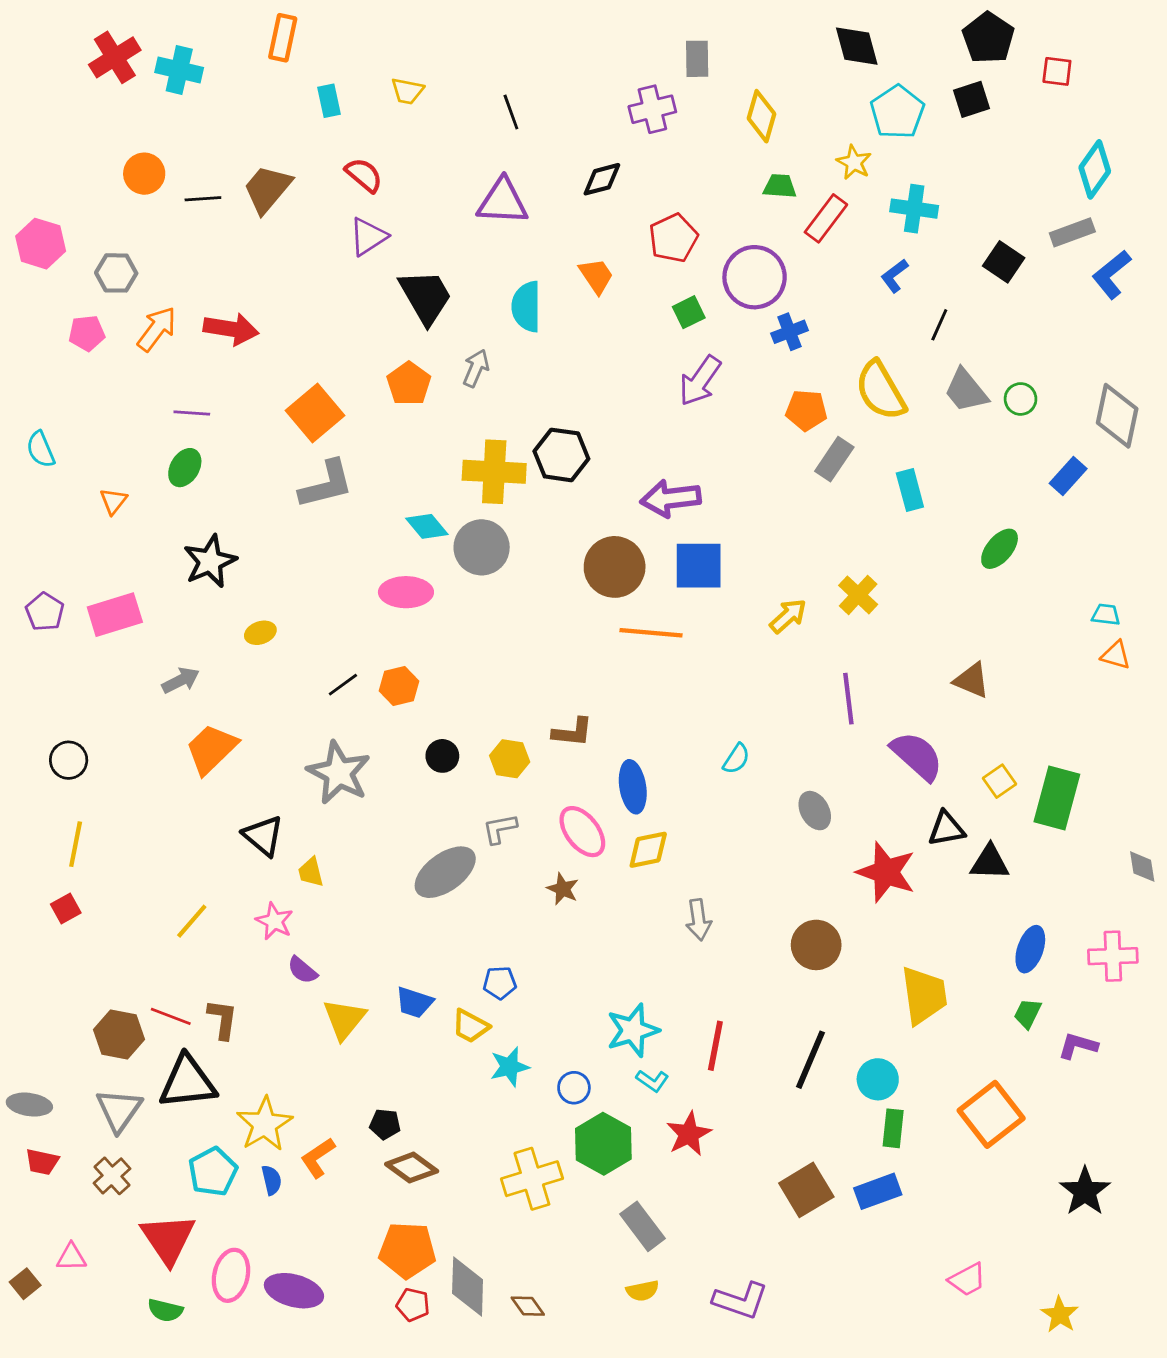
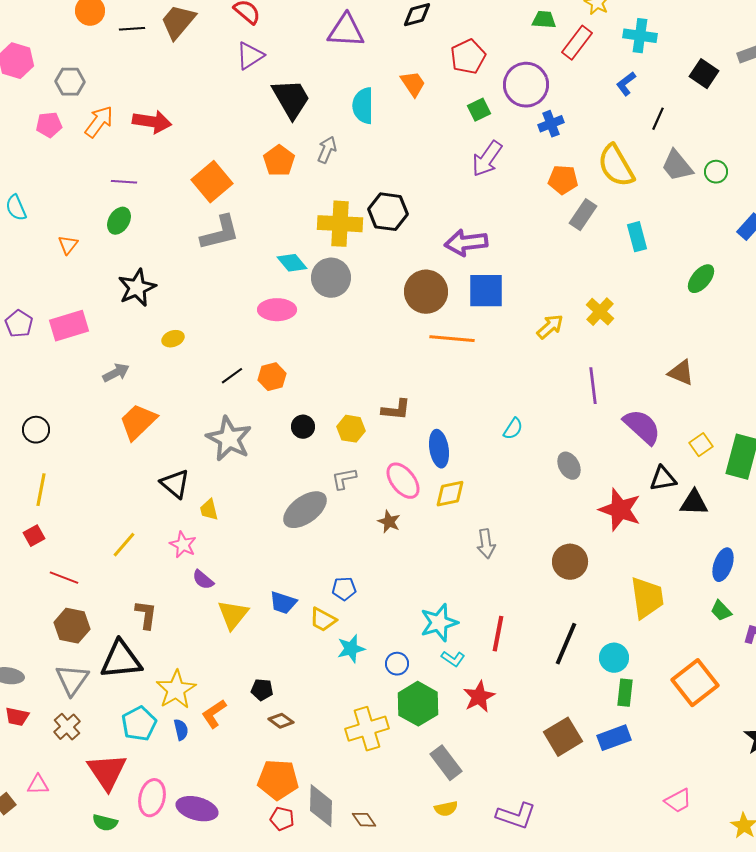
green trapezoid: (1028, 1014) -> (721, 611), turned -70
red line: (171, 1016) -> (64, 578), moved
brown diamond: (412, 1168) -> (281, 721), size x0.7

